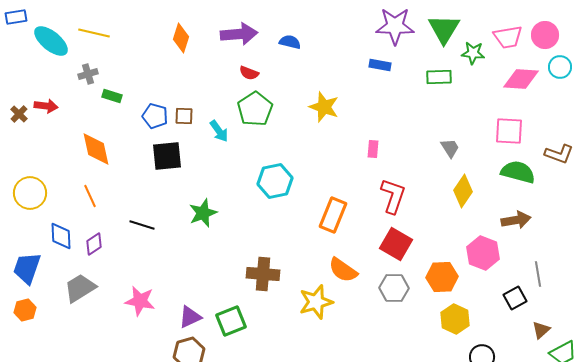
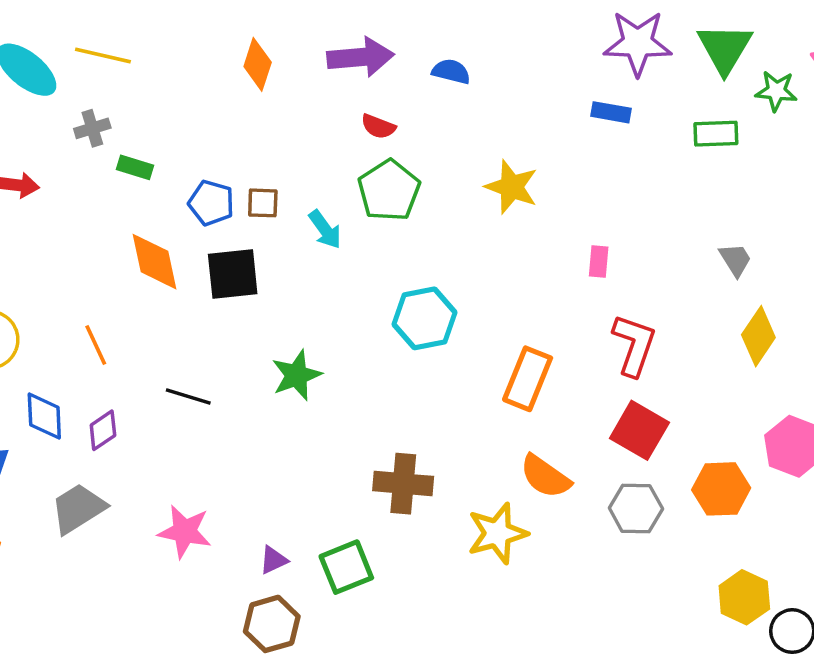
orange diamond: (96, 149) -> (154, 262), moved
purple triangle: (190, 317) -> (273, 560), size x0.7
yellow hexagon: (455, 319) -> (744, 597), moved

